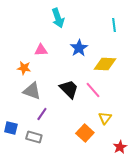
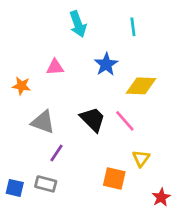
cyan line: (114, 25) -> (133, 27), moved
orange star: (24, 68) -> (21, 86), moved
blue square: (11, 128) -> (15, 188), moved
orange square: (85, 133) -> (114, 179), turned -30

